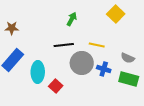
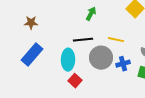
blue cross: (104, 69) -> (123, 64), turned -32
cyan ellipse: (38, 72) -> (68, 60), moved

